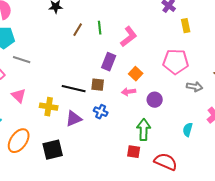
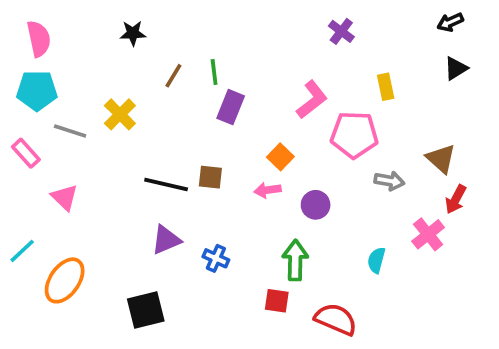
yellow rectangle: (186, 26) -> (386, 87), moved
pink L-shape: (129, 37) -> (312, 100), moved
purple rectangle: (109, 62) -> (231, 107), moved
yellow cross: (49, 107) -> (120, 114), moved, turned 36
blue cross: (101, 112) -> (216, 258), moved
black square: (53, 150) -> (146, 310), moved

